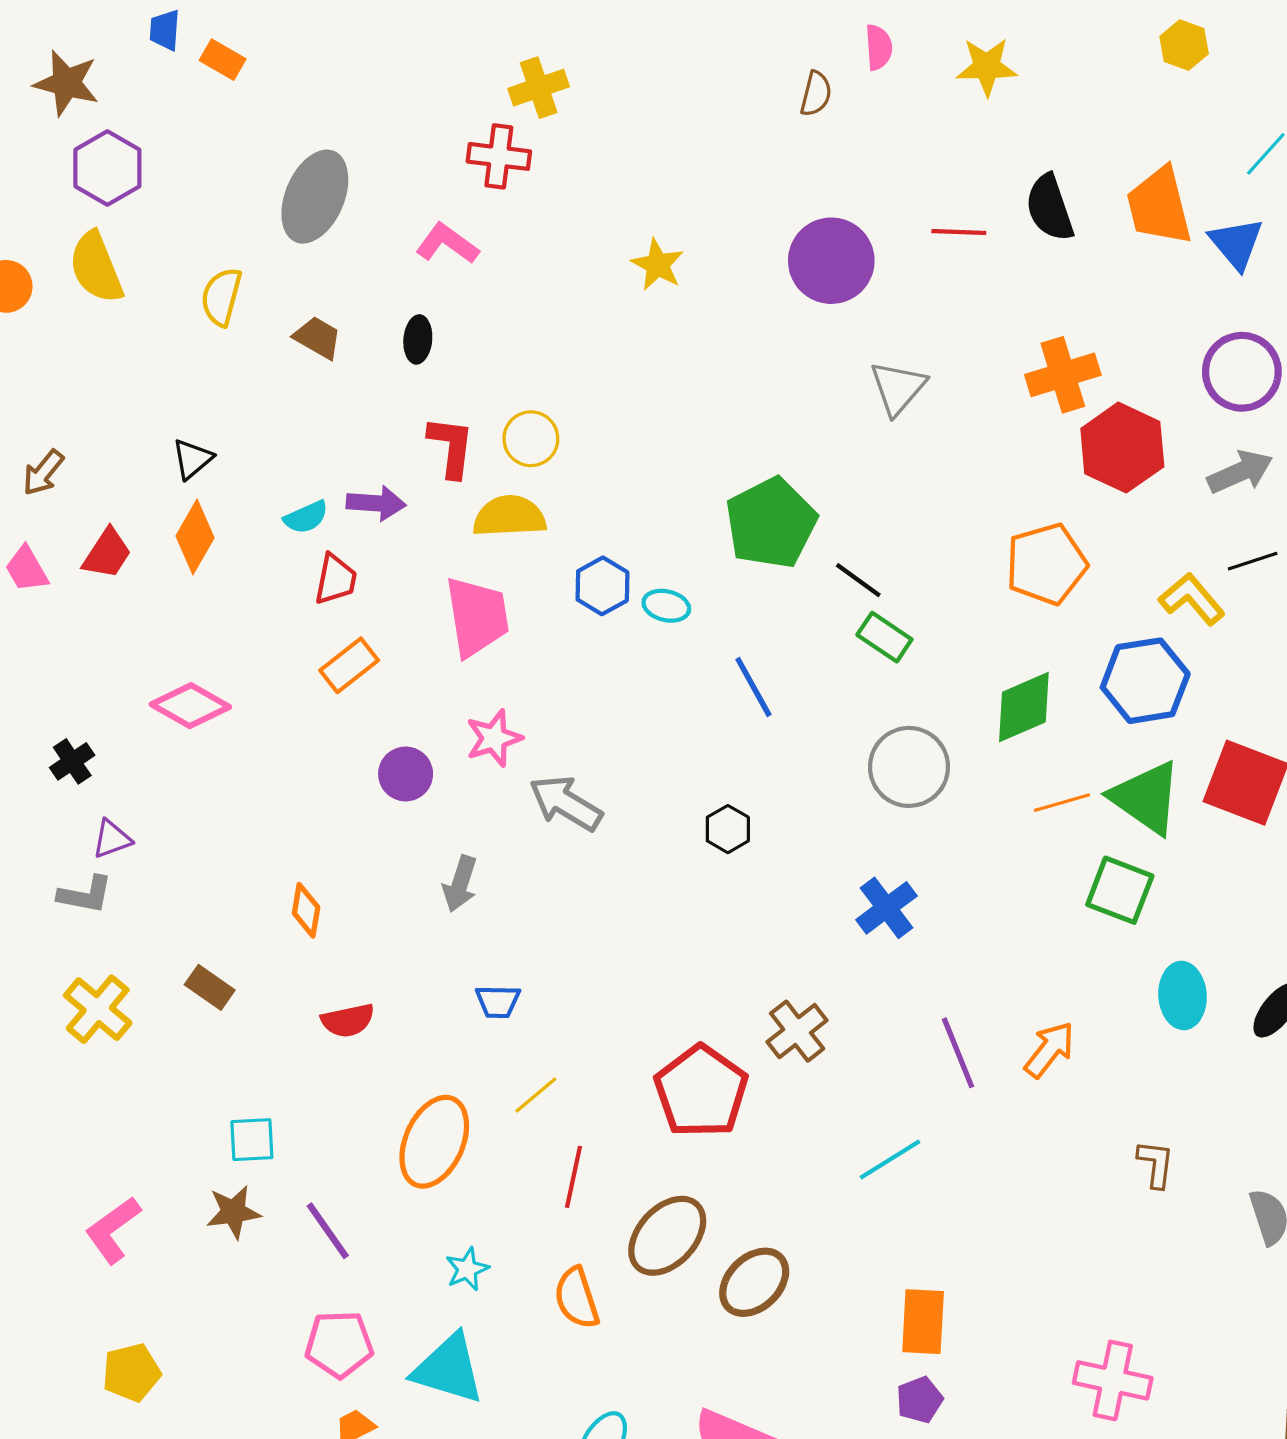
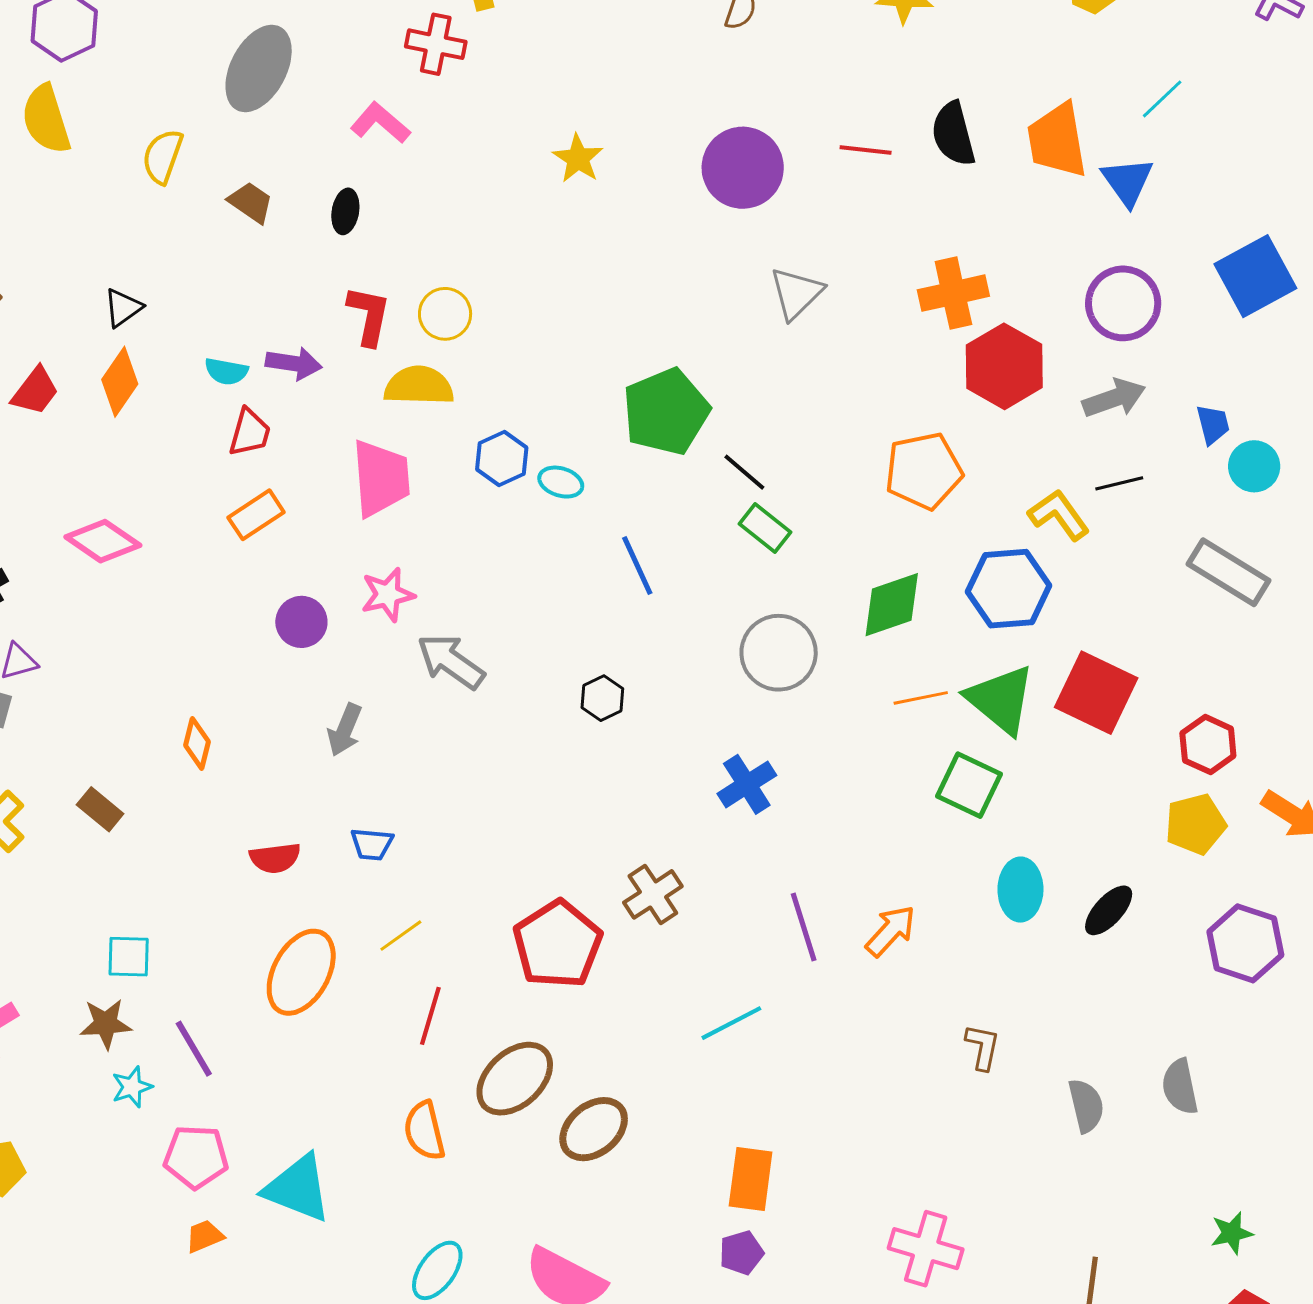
cyan semicircle: (306, 517) -> (226, 371), turned 30
red semicircle: (348, 1020) -> (275, 858), moved
cyan star: (467, 1269) -> (132, 1087), moved

